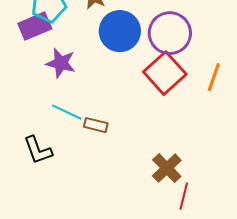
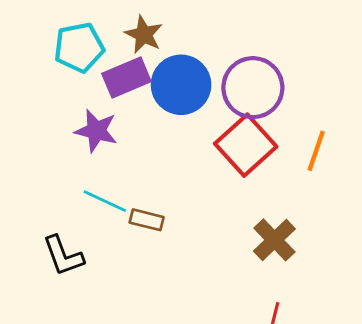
purple rectangle: (35, 26) -> (126, 78), moved
brown cross: (167, 168) -> (274, 240), moved

